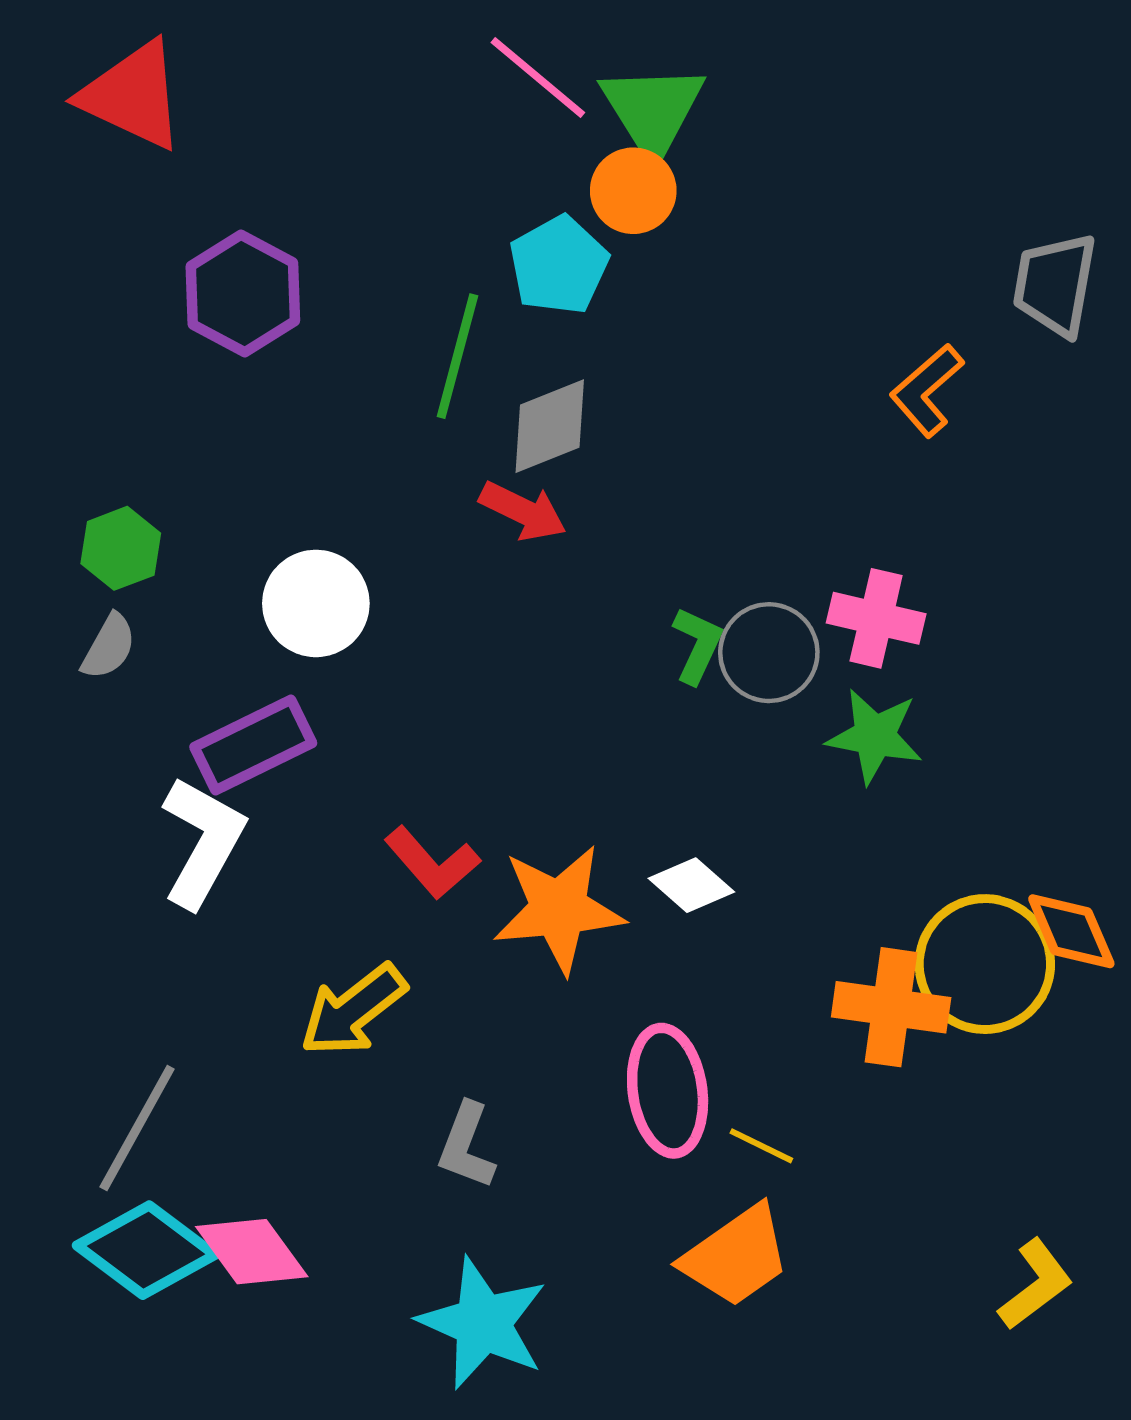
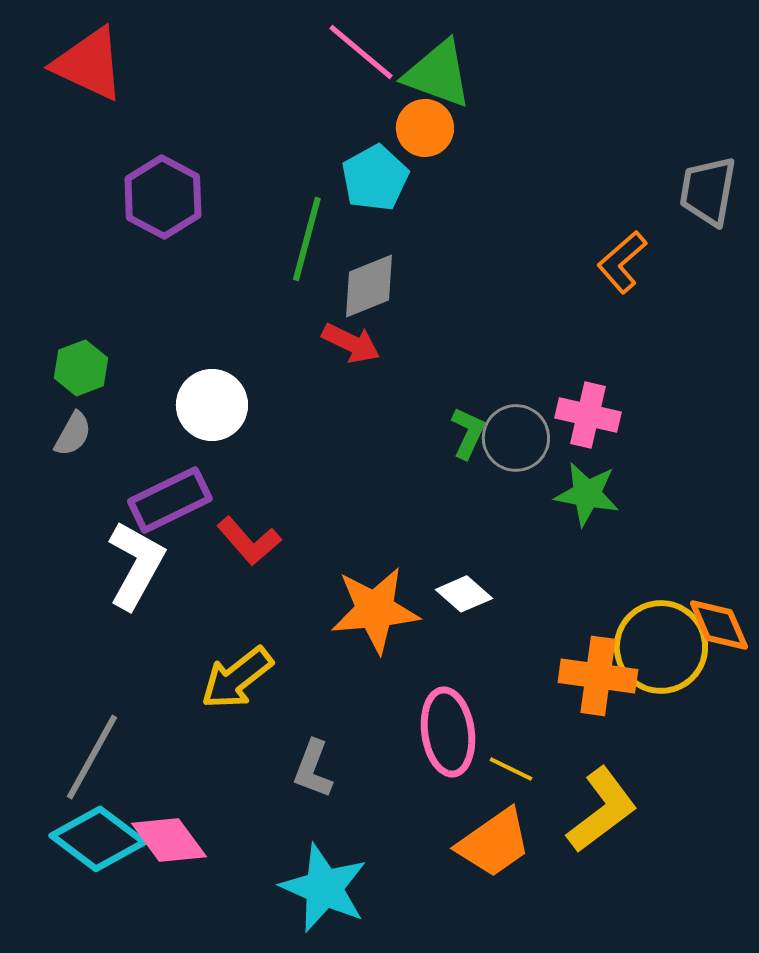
green triangle: (653, 110) -> (438, 74), turned -38
red L-shape: (432, 863) -> (249, 541), moved
yellow L-shape: (1036, 1284) -> (602, 810), moved, size x1.4

